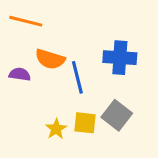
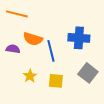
gray square: (117, 115) -> (88, 73), moved
yellow star: (56, 129) -> (30, 76), moved

